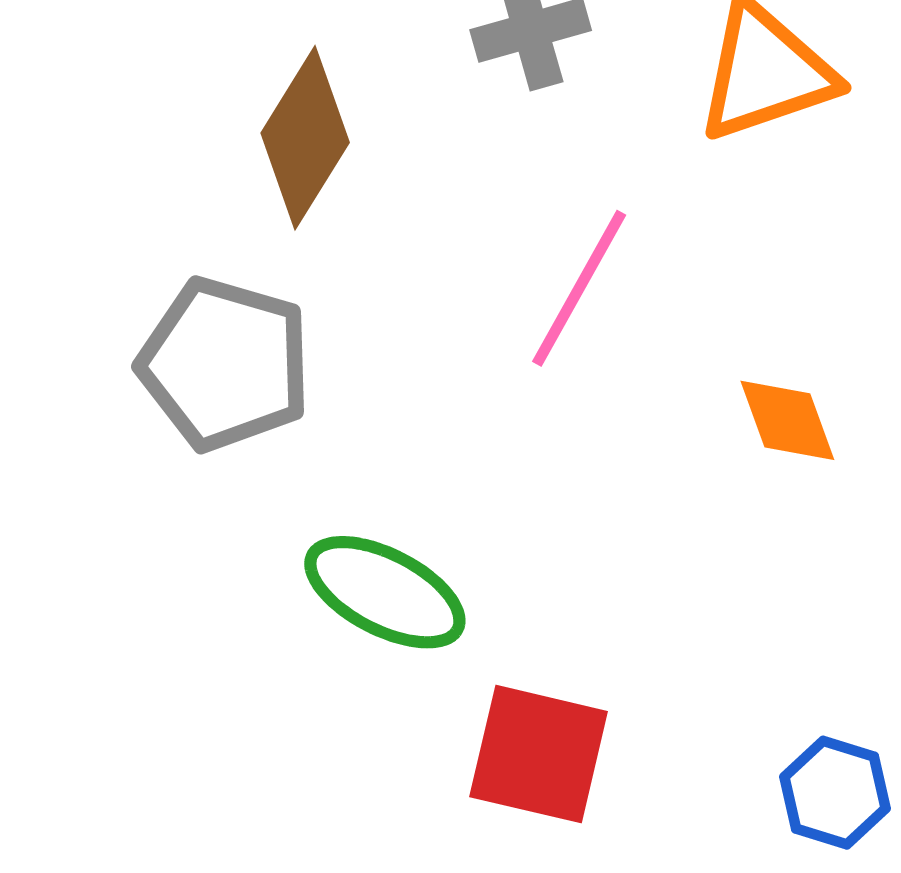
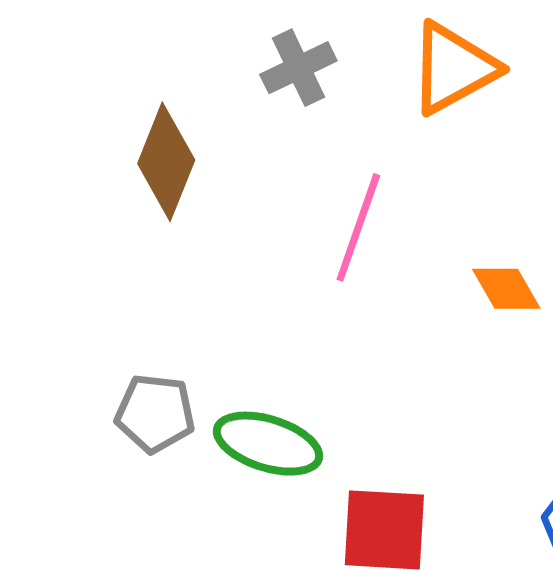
gray pentagon: (225, 364) -> (155, 413), moved, size x0.7

